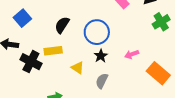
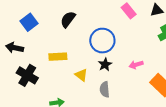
black semicircle: (62, 25) -> (68, 19), moved
black cross: (31, 62) -> (27, 75), moved
gray semicircle: (102, 81) -> (105, 89), turned -35

